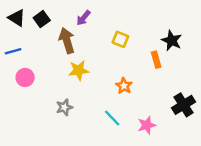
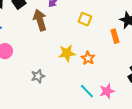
yellow star: (79, 70) -> (67, 53), moved
cyan line: (112, 118) -> (87, 91), moved

